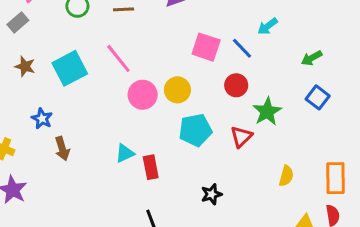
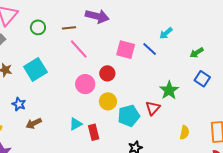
pink line: (118, 58) -> (79, 49), moved
red circle: (236, 85) -> (107, 73), moved
yellow circle: (177, 90) -> (108, 101), moved
cyan pentagon: (195, 130) -> (129, 116), moved
brown arrow: (62, 149) -> (34, 123), turned 84

